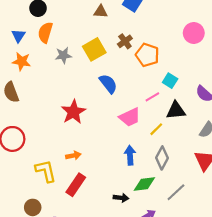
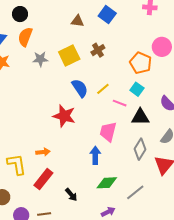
orange pentagon: (147, 55) -> (141, 63), moved
pink line: (152, 97) -> (120, 103), turned 48
red star: (73, 112) -> (64, 116), moved, turned -30
pink trapezoid: (130, 117) -> (108, 132), moved, turned 125
yellow line: (156, 129) -> (103, 89), moved
gray diamond: (162, 158) -> (140, 149), moved
black arrow: (121, 198) -> (71, 195), moved, turned 40

